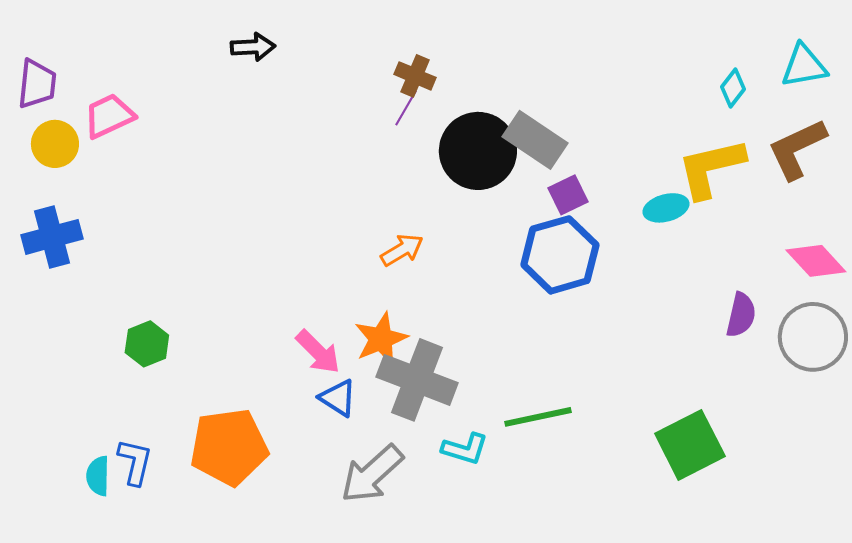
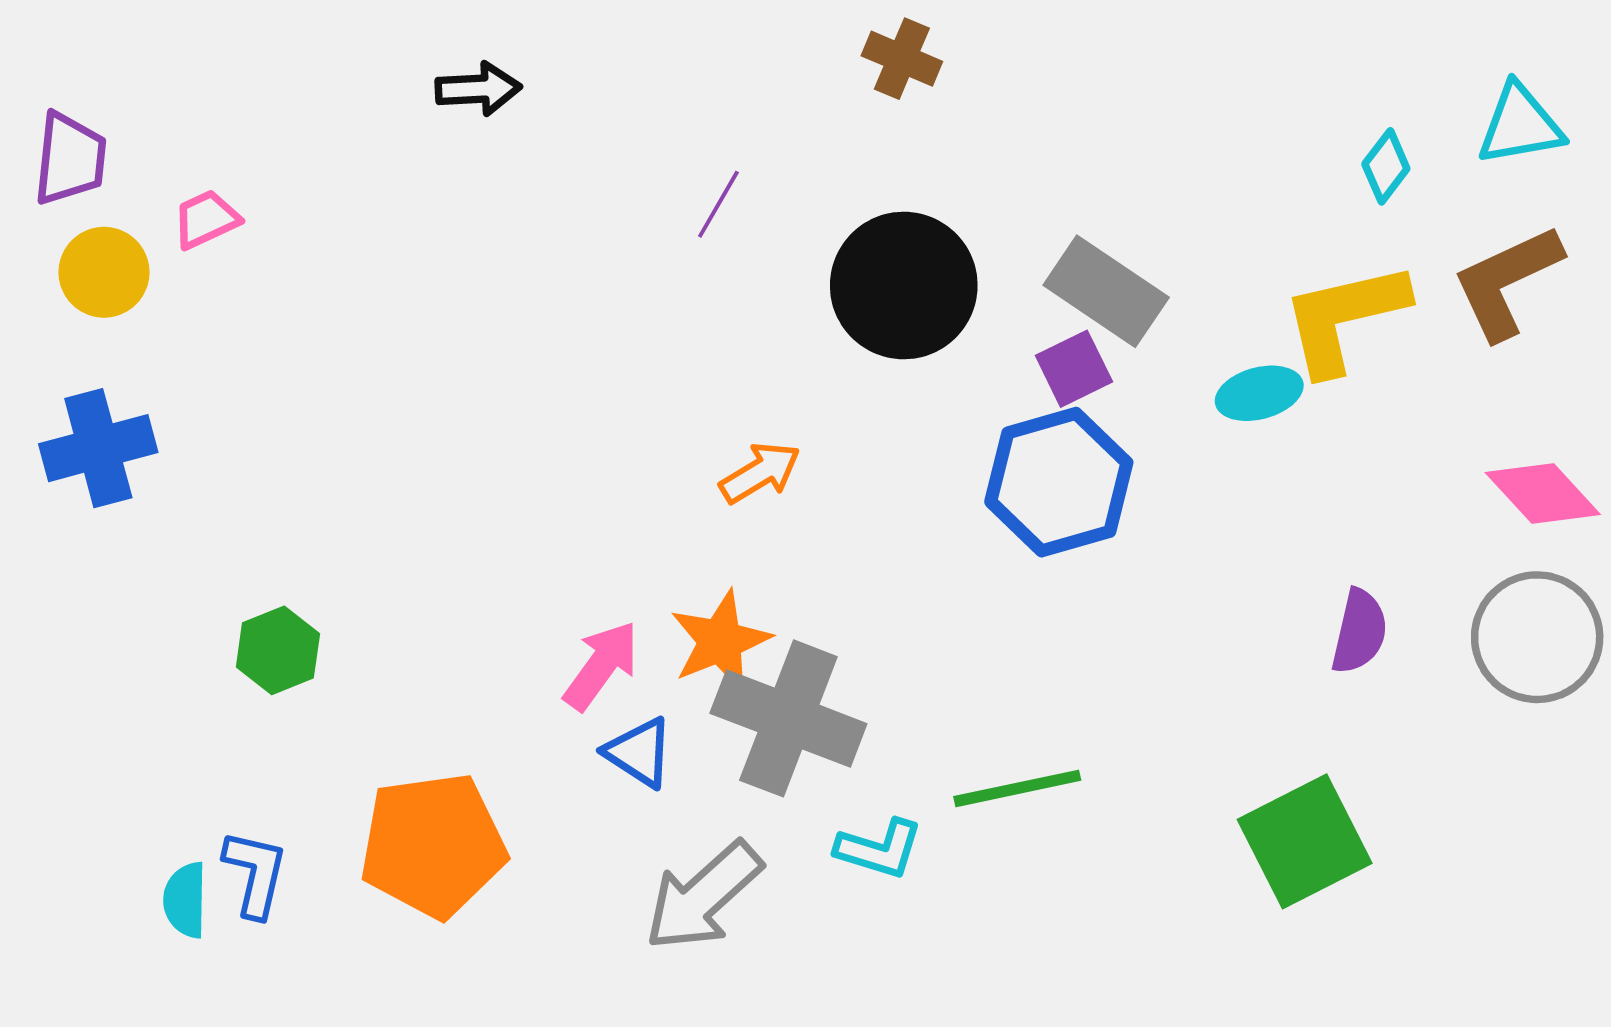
brown cross: (415, 76) -> (902, 59), moved
purple line: (406, 108) -> (718, 204), moved
pink trapezoid: (109, 116) -> (206, 219), size x0.7
gray rectangle: (535, 140) -> (1106, 291), moved
purple semicircle: (741, 315) -> (1359, 631), moved
pink arrow: (318, 352) -> (601, 666), turned -99

